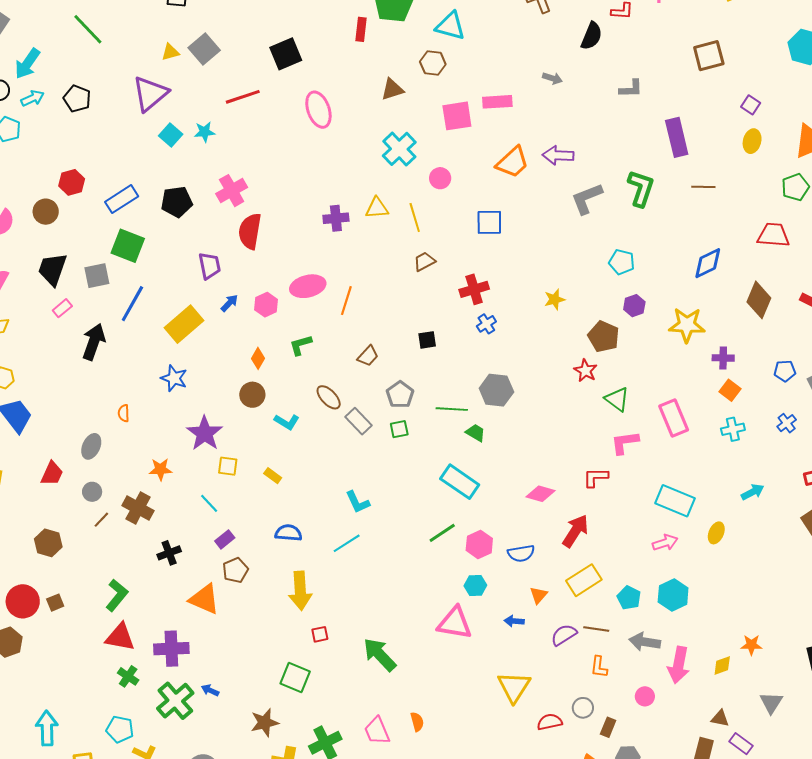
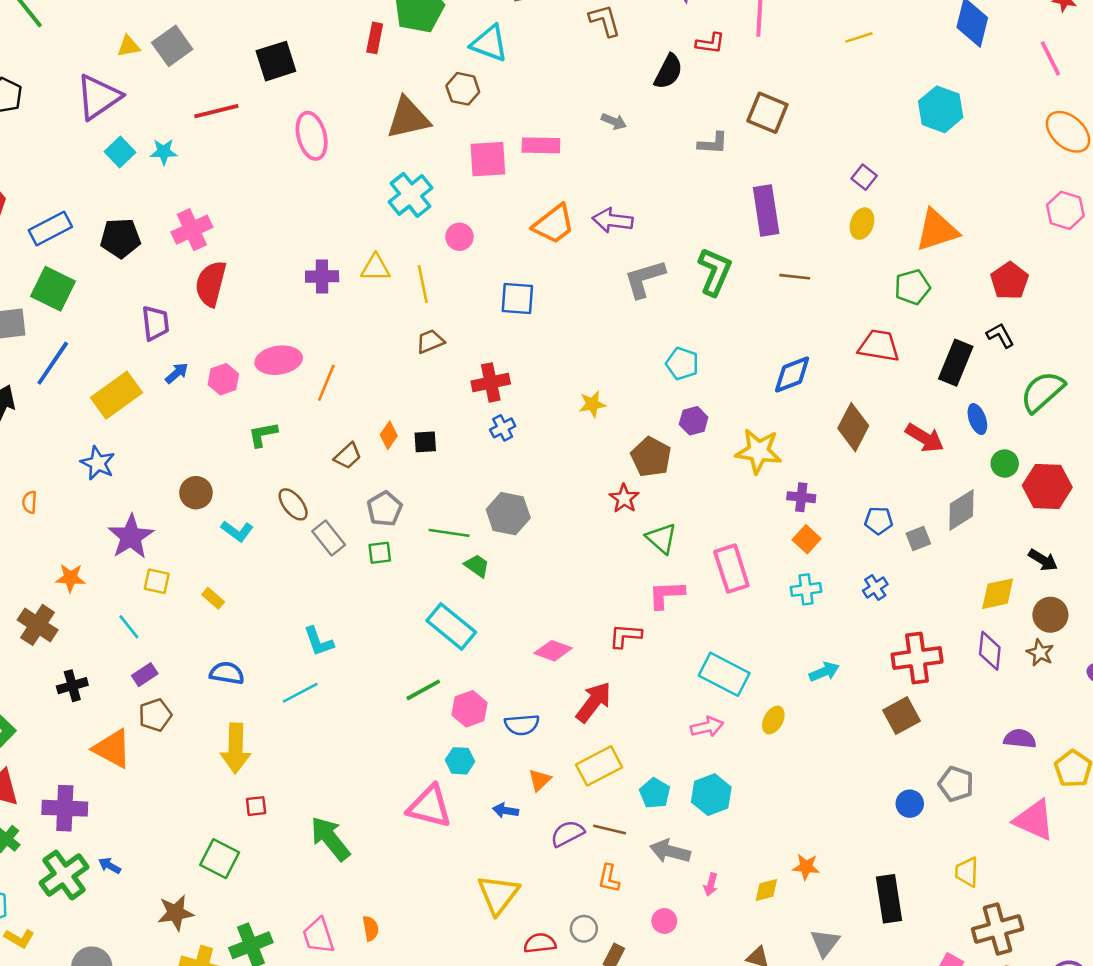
brown square: (709, 56) -> (767, 113), moved, turned 32
brown triangle: (392, 89) -> (408, 118), size x1.5
orange diamond: (258, 358) -> (389, 435), moved
pink arrow: (679, 665) -> (711, 885), size x0.5

